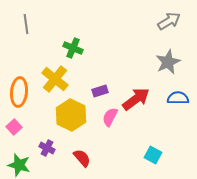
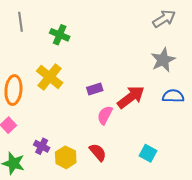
green cross: (73, 48) -> (60, 35), moved
yellow hexagon: (71, 115) -> (66, 157), moved, size x0.7
red semicircle: (82, 158) -> (98, 152), moved

